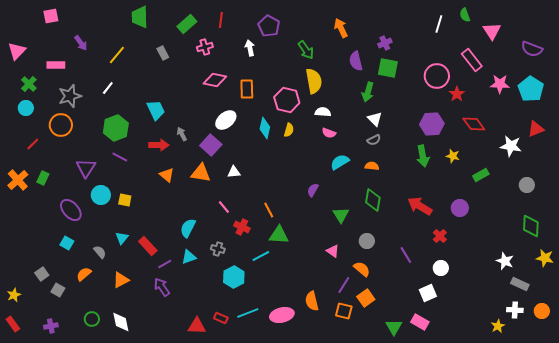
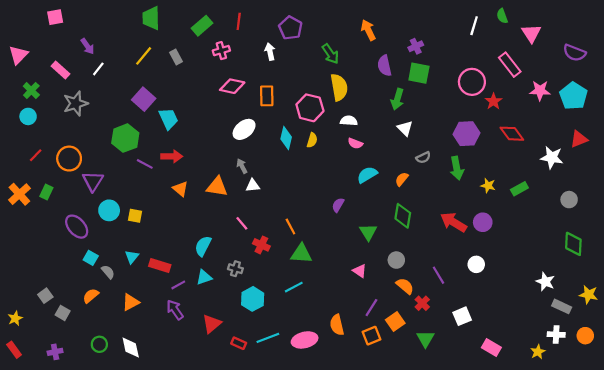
yellow line: (117, 55) -> (144, 56), moved
pink rectangle: (56, 65) -> (60, 70), turned 42
white line: (108, 88) -> (98, 69), moved
orange circle: (61, 125) -> (69, 159), moved
gray arrow: (182, 134) -> (242, 166), moved
gray semicircle: (374, 140) -> (423, 157), moved
purple square: (211, 145) -> (144, 99), moved
yellow star: (453, 156) -> (488, 186), moved
purple line: (120, 157) -> (145, 164), moved
orange semicircle: (372, 166) -> (402, 179), turned -56
purple circle: (460, 208) -> (483, 222), moved
red cross: (440, 236) -> (422, 303), moved
cyan square: (67, 243) -> (91, 258), moved
red rectangle: (148, 246) -> (160, 265), turned -30
cyan line: (261, 256) -> (294, 287), moved
yellow star: (545, 258) -> (589, 295), moved
white circle: (441, 268) -> (476, 264), moved
orange semicircle: (362, 269) -> (405, 286), moved
orange square: (344, 311) -> (371, 336), turned -36
pink rectangle: (420, 322) -> (491, 348), moved
red triangle: (197, 326) -> (212, 324), moved, turned -42
green triangle: (394, 327) -> (425, 339), moved

